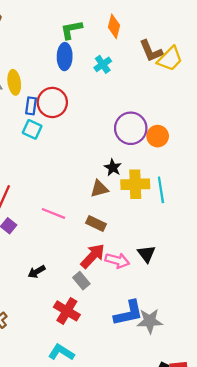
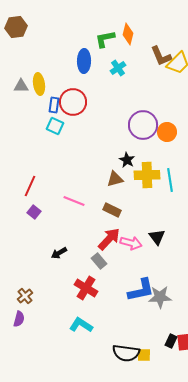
green L-shape: (71, 30) -> (105, 39), moved

